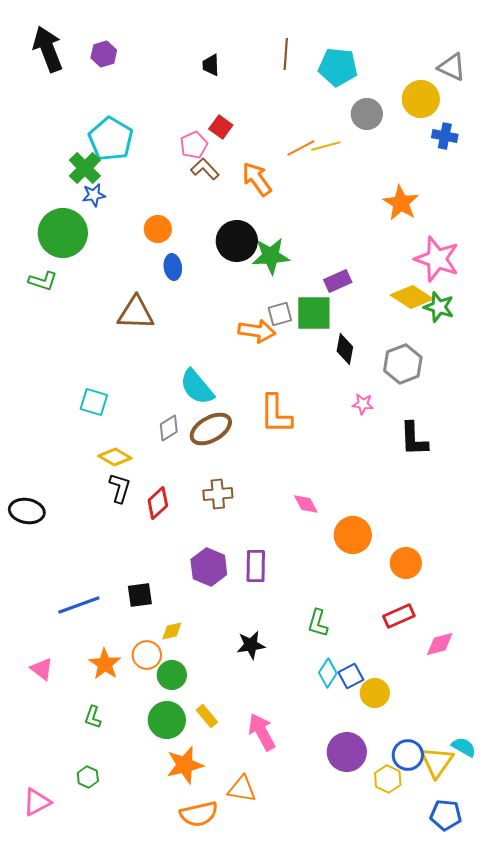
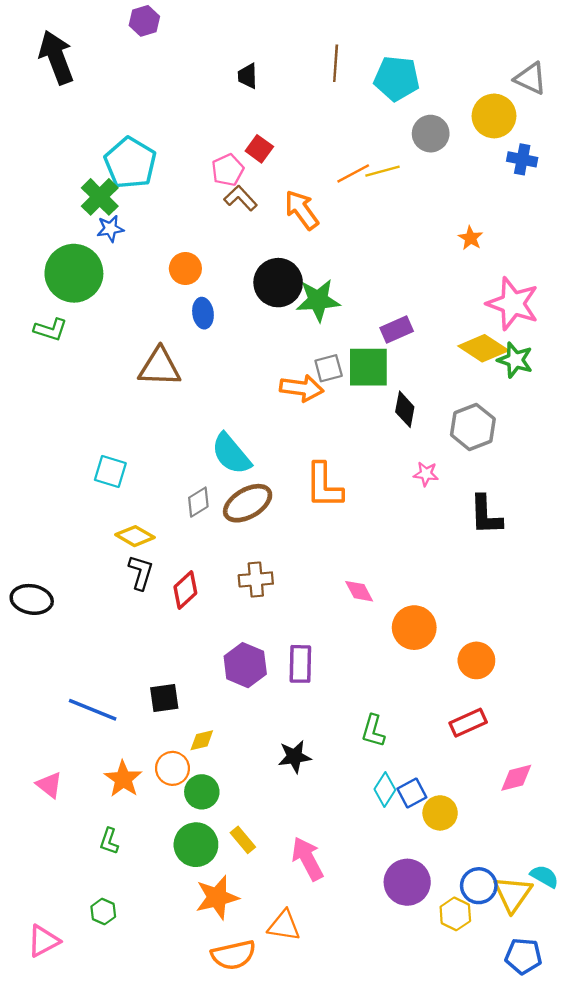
purple hexagon: (104, 54) -> (144, 21), moved
orange star: (401, 203) -> (471, 238), size x0.6
blue line: (79, 605) -> (93, 710), turned 42
pink diamond: (440, 644) -> (516, 778), moved

